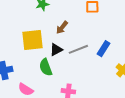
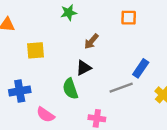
yellow square: (32, 40) -> (35, 50), moved, size x0.7
gray line: (78, 49) -> (121, 88), moved

